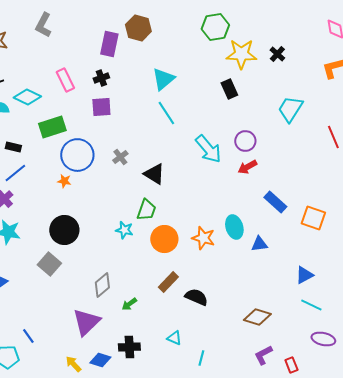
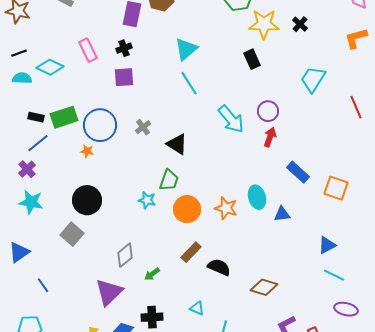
green rectangle: (52, 127) -> (64, 117), moved
red arrow: (247, 167) -> (270, 137), turned 138
brown diamond: (257, 317) -> (264, 287), moved
blue line: (28, 336) -> (43, 285), moved

